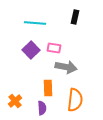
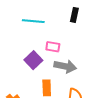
purple square: (31, 50) -> (33, 60), moved

